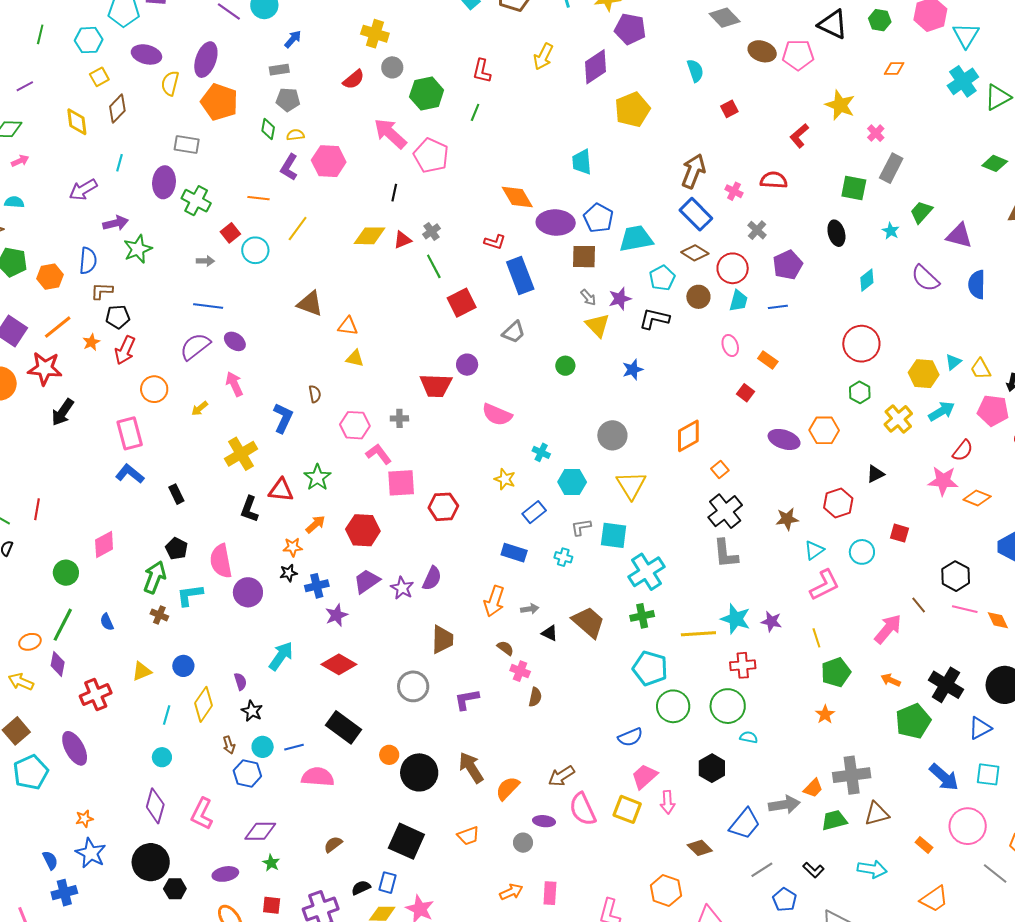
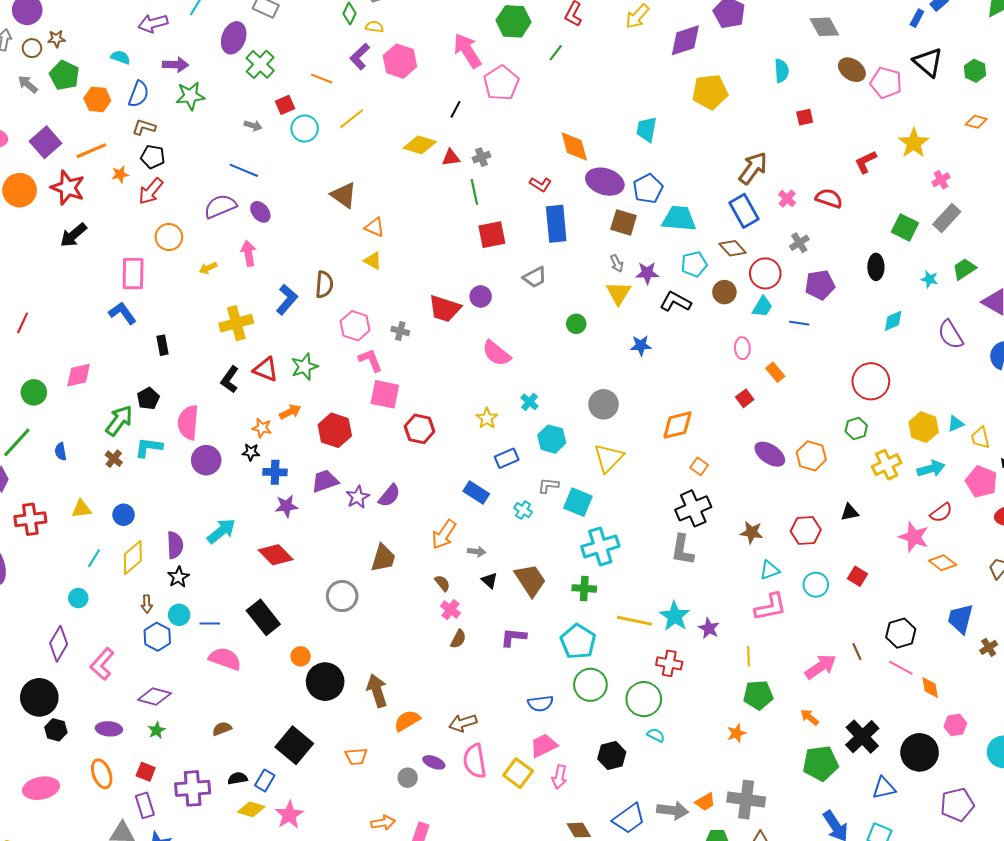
cyan semicircle: (14, 202) -> (120, 57), moved
cyan star: (891, 231) -> (929, 279), turned -30
brown semicircle: (315, 394) -> (324, 284), size x1.5
orange square: (720, 470) -> (699, 466), turned -30
purple semicircle: (240, 681) -> (175, 545), size x1.5
purple L-shape: (467, 699) -> (513, 637), moved

